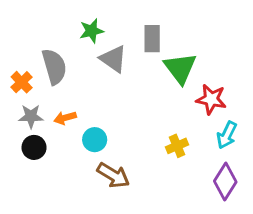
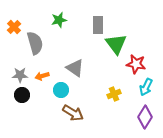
gray triangle: (113, 59) -> (75, 68), moved
orange cross: (22, 82) -> (14, 27), moved

